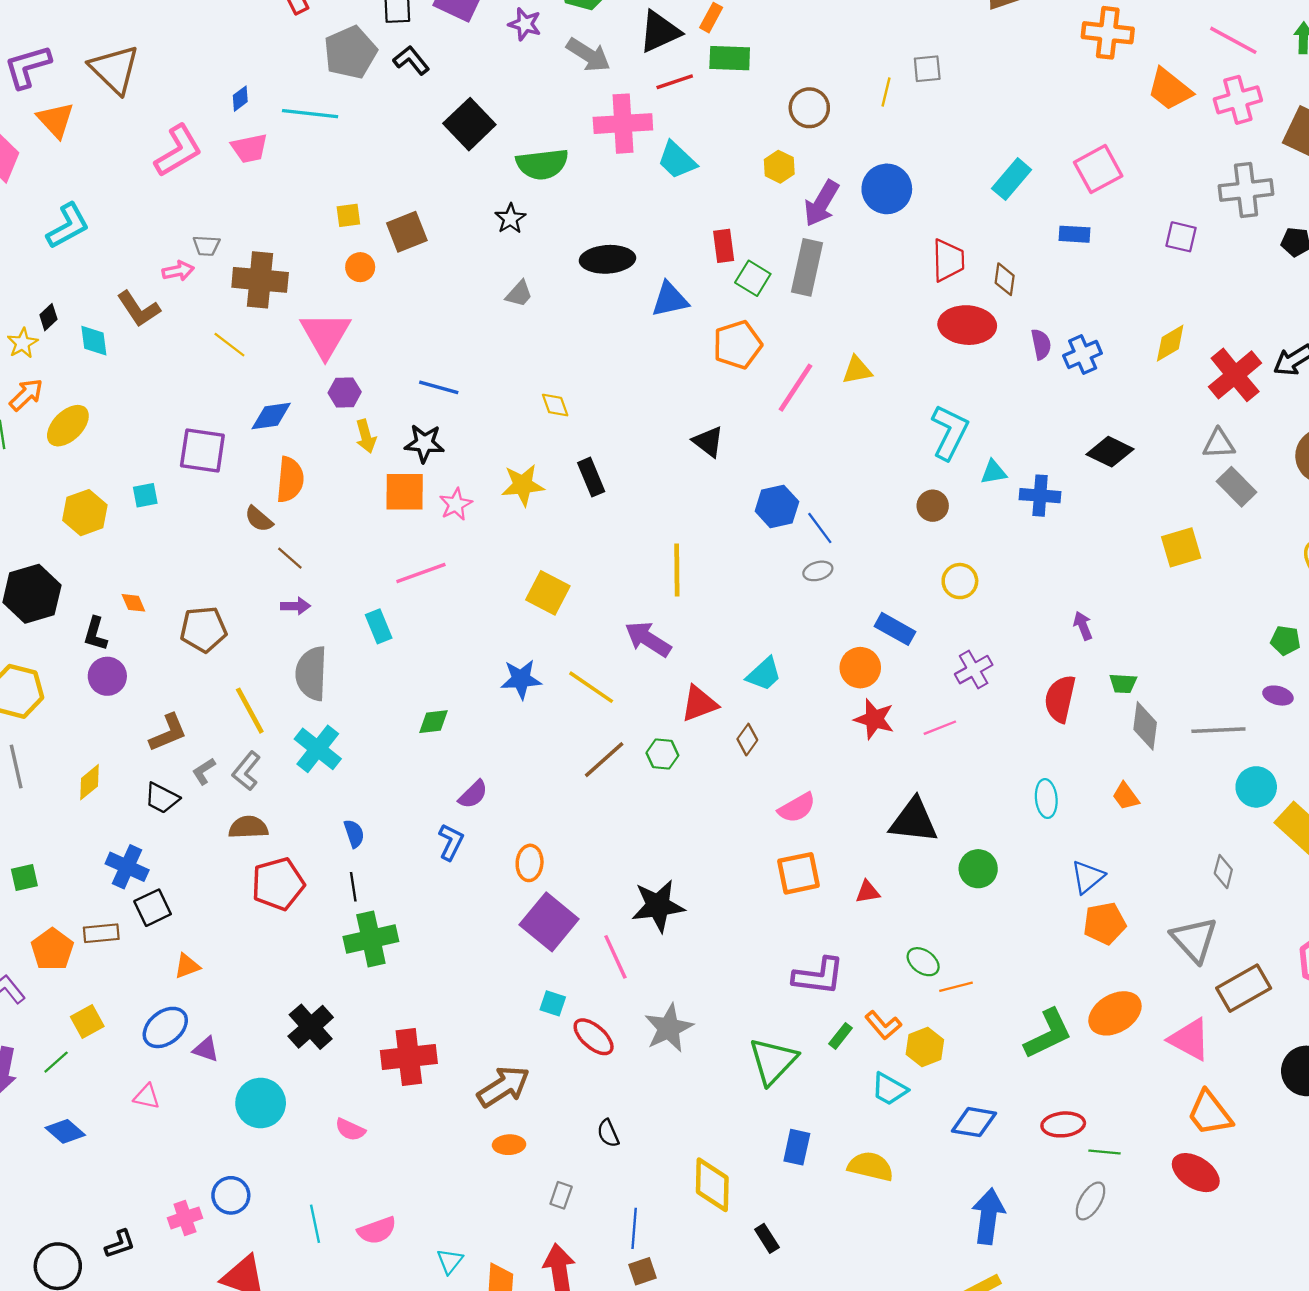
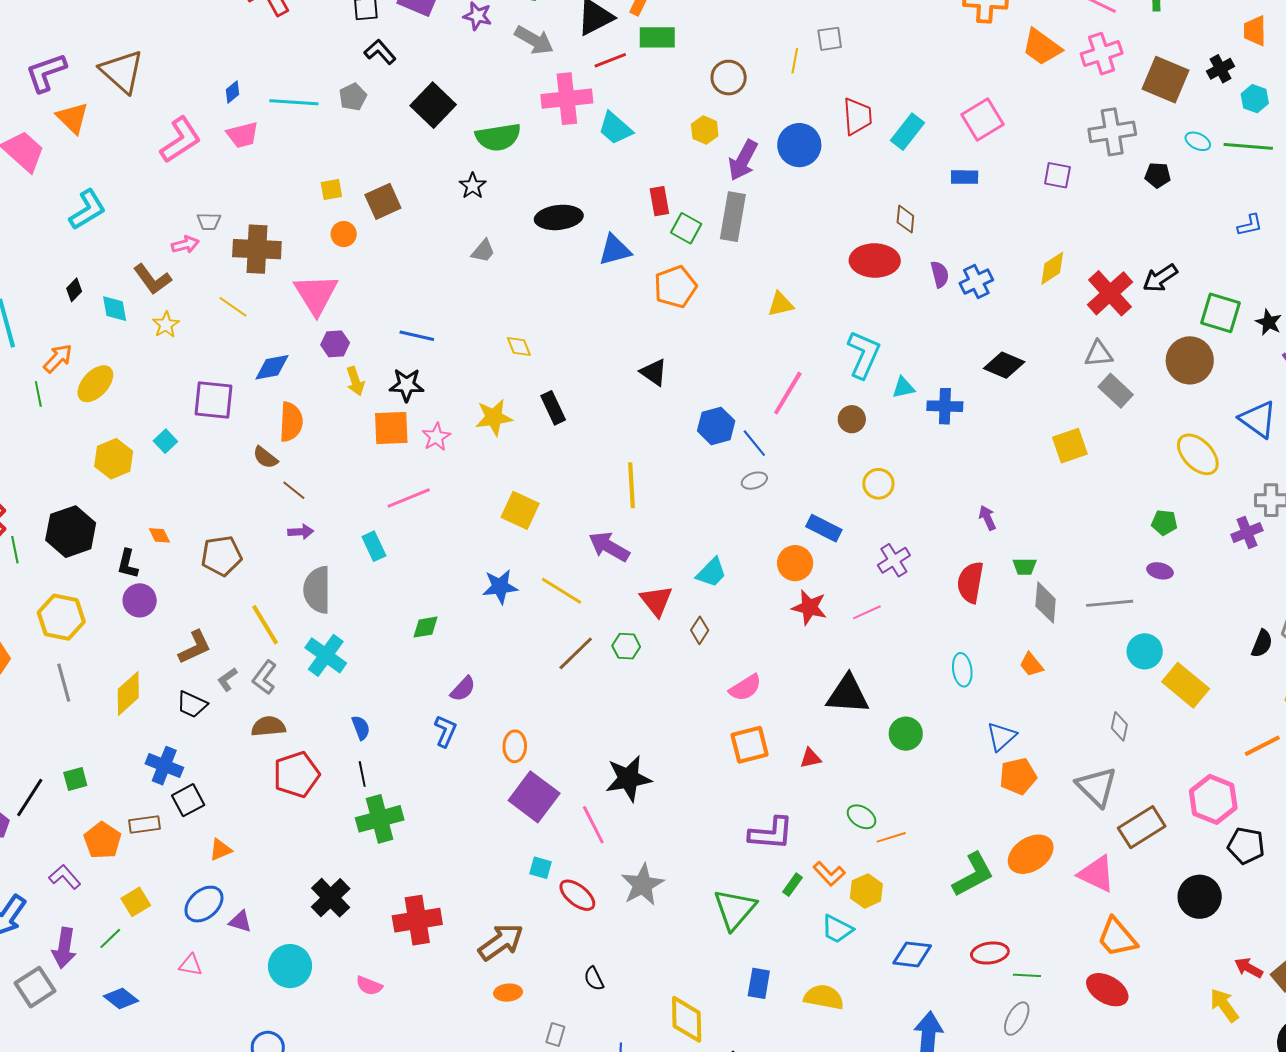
gray pentagon: (350, 52) -> (353, 97), moved, size x0.6
red trapezoid: (948, 260) -> (857, 116), moved
yellow star: (23, 343) -> (166, 325), moved
pink line: (796, 388) -> (788, 393), moved
cyan square: (145, 495) -> (165, 441), turned -30
red triangle: (699, 704) -> (656, 601), turned -45
yellow diamond: (90, 782) -> (128, 693), size x1.4

